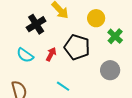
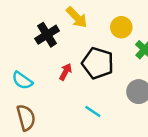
cyan semicircle: (25, 55) -> (22, 80), moved
cyan line: (63, 86) -> (93, 111), moved

